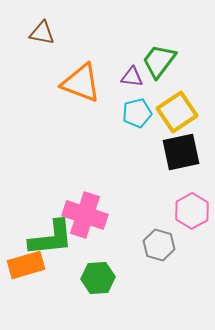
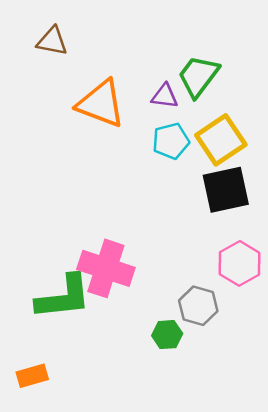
orange rectangle: (26, 265) -> (32, 376), moved, size x0.7
green hexagon: (98, 278) -> (167, 335), moved, size x0.7

